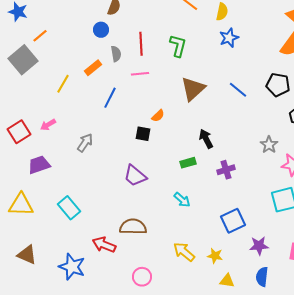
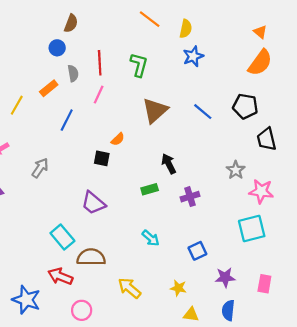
pink line: (140, 74) -> (99, 95), turned -60
cyan arrow: (182, 200) -> (151, 238), moved
cyan rectangle: (69, 208) -> (62, 237), moved
blue square: (233, 221) -> (197, 251), size x0.7
yellow arrow: (184, 252) -> (129, 288), moved
pink circle: (142, 277) -> (82, 310), moved

